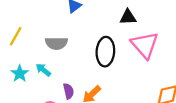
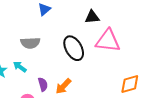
pink triangle: (145, 45) -> (108, 41), turned -40
black ellipse: (105, 52) -> (74, 48), turned -30

